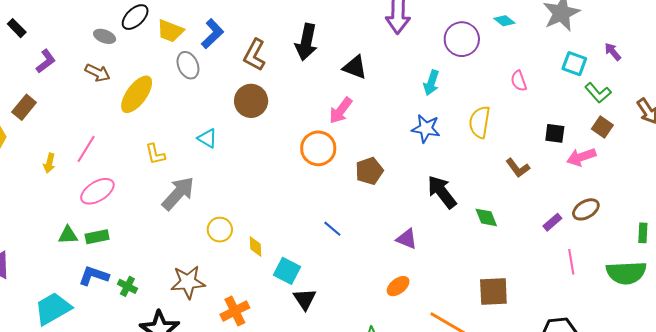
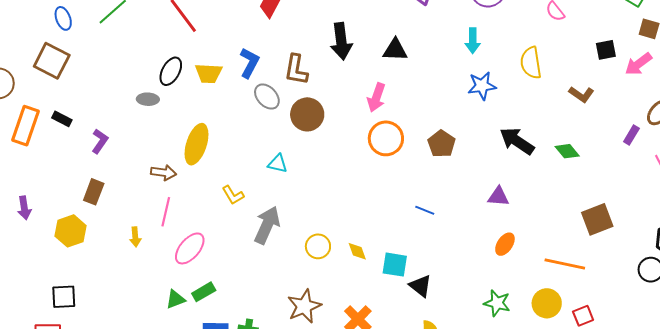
gray ellipse: (188, 65) -> (267, 97), moved
brown arrow: (98, 73) -> (164, 173), moved
pink arrow: (341, 110) -> (376, 97), moved

